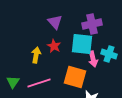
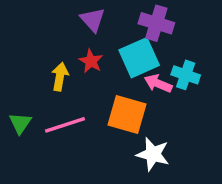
purple cross: (92, 24) -> (156, 23), turned 30
cyan square: (82, 44) -> (139, 58), turned -30
pink arrow: (93, 59) -> (158, 84), turned 126

